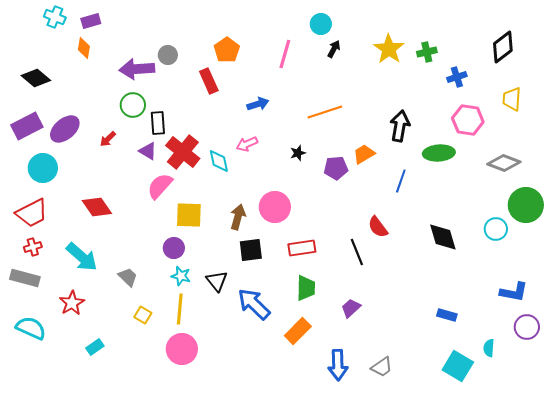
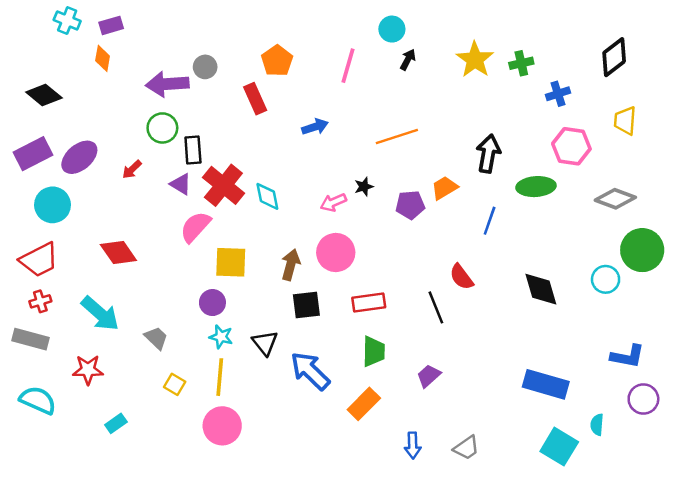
pink arrow: (247, 144) -> (333, 202), moved
red star: (72, 303) -> (88, 370), turned 30
blue rectangle: (447, 315) -> (546, 384), size x1.8
blue arrow: (338, 365) -> (413, 445), size x0.7

